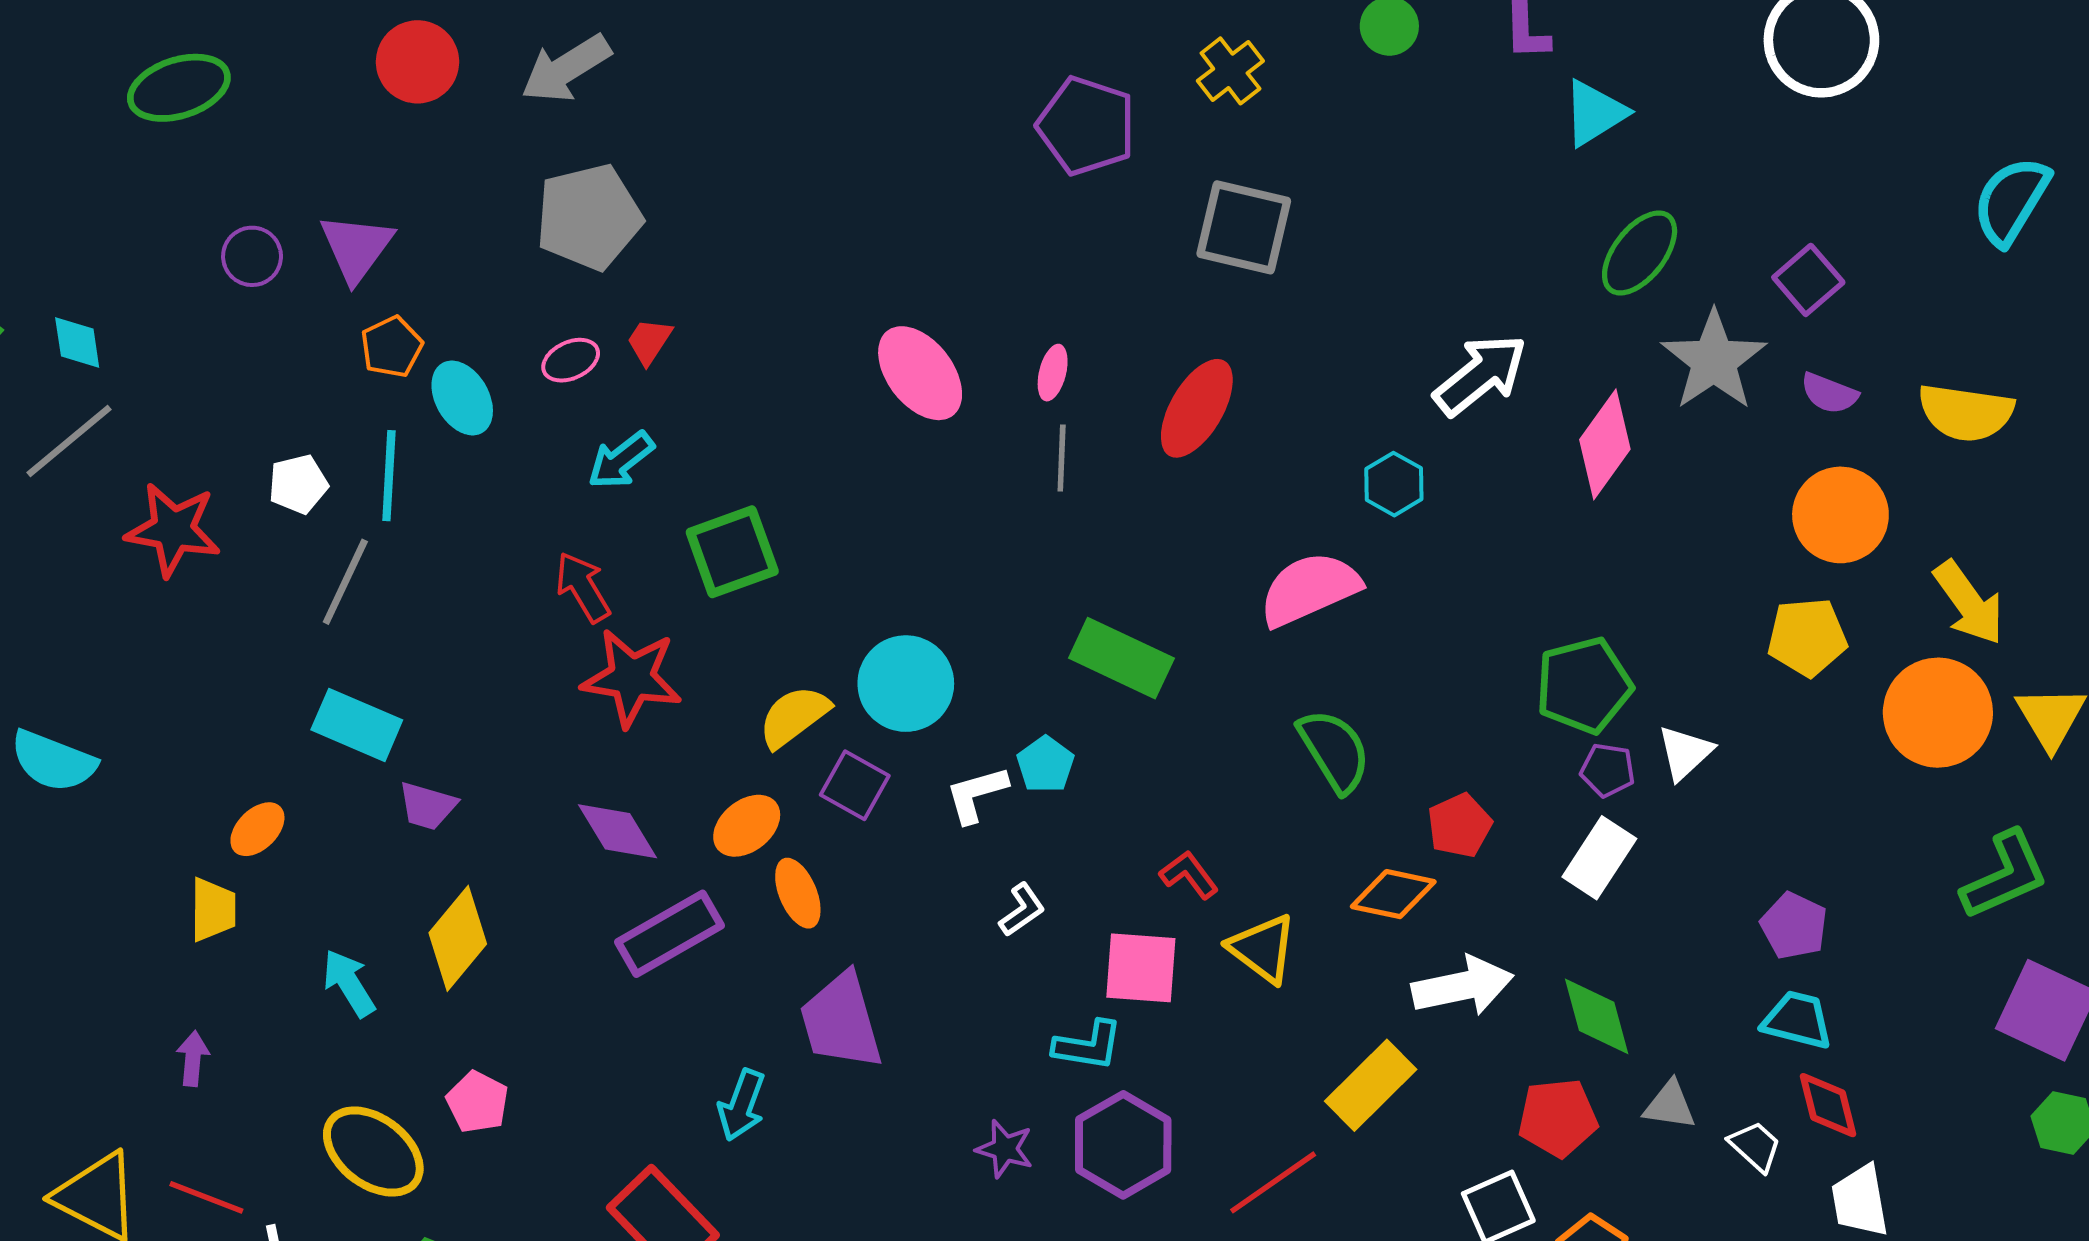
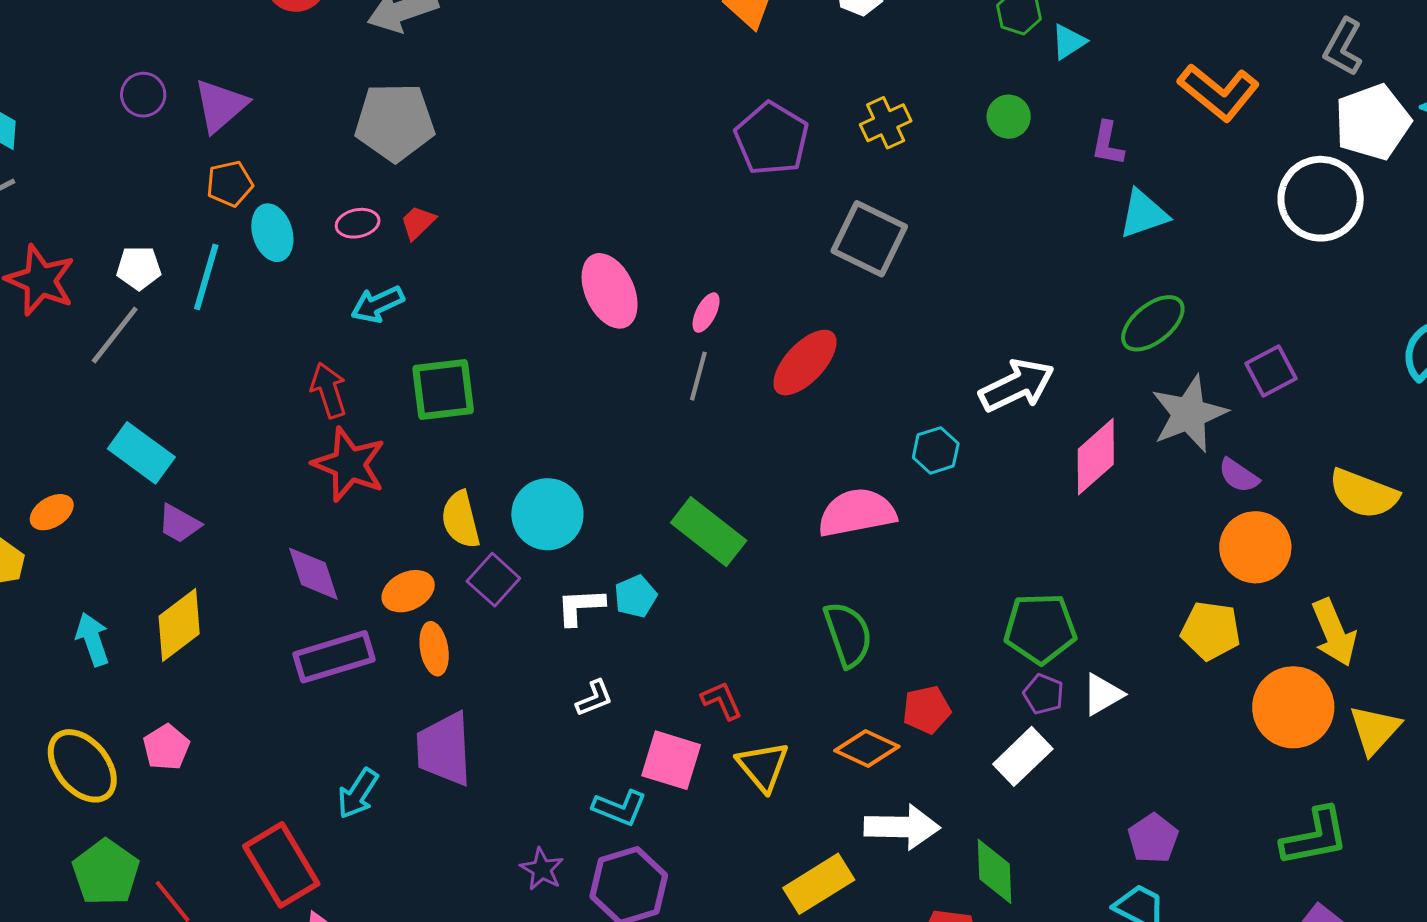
purple semicircle: (1829, 393) -> (1239, 476), moved
gray line: (345, 582) -> (115, 335), moved
yellow semicircle: (794, 716) -> (461, 520), turned -80

